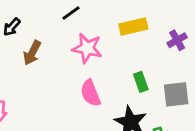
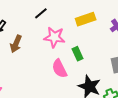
green rectangle: (141, 82) -> (77, 54), moved

